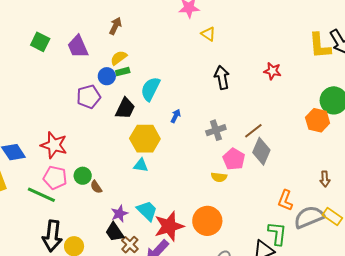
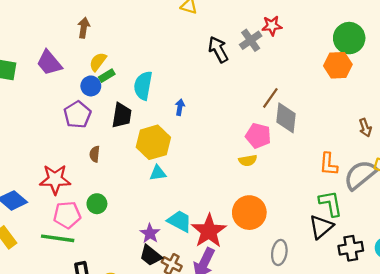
gray cross: (216, 130) -> (251, 40), moved
brown semicircle: (96, 187) -> (95, 154), moved, turned 56

